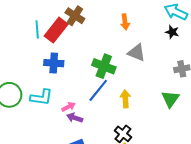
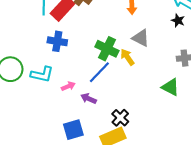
yellow arrow: (125, 99) -> (127, 57), moved, turned -36
green triangle: (170, 99) -> (170, 87), turned -42
purple arrow: (75, 118) -> (89, 99), moved

